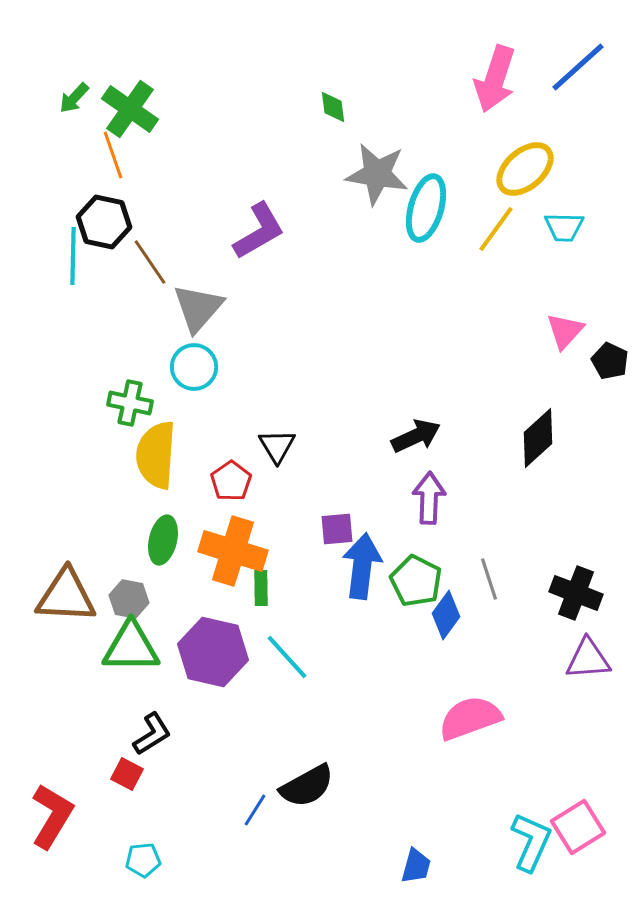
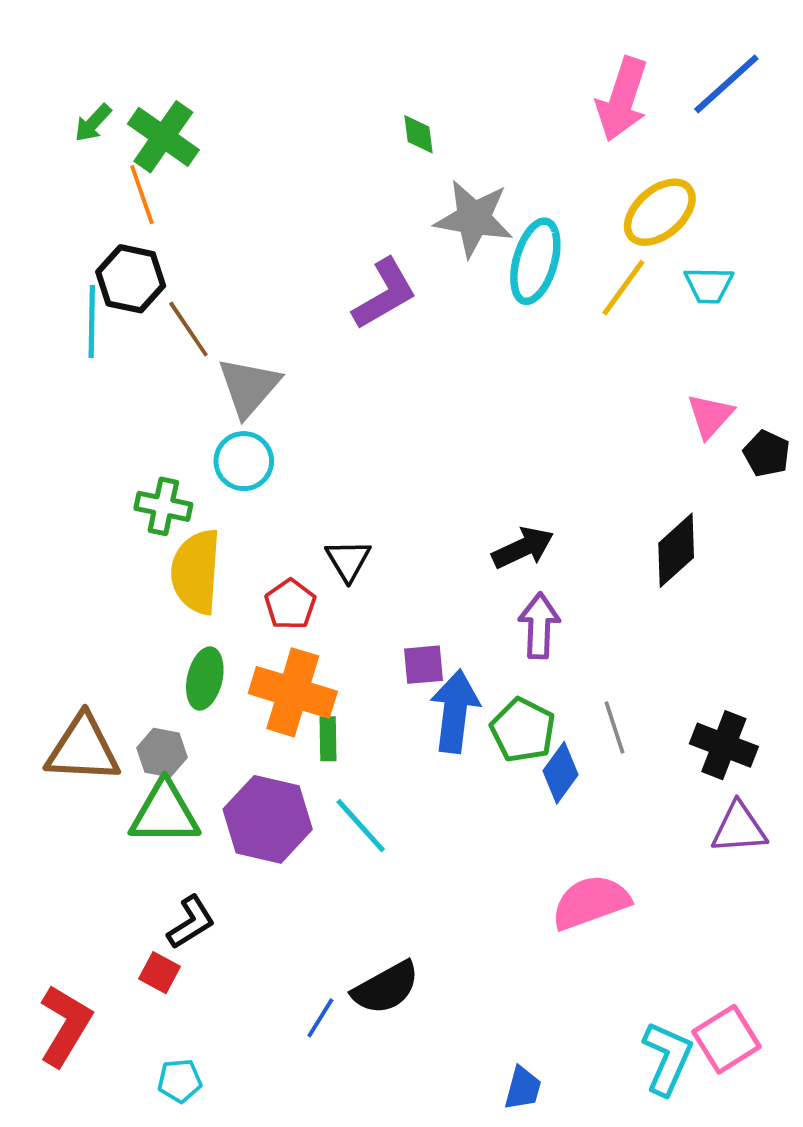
purple L-shape: (259, 231) -> (385, 294), moved

